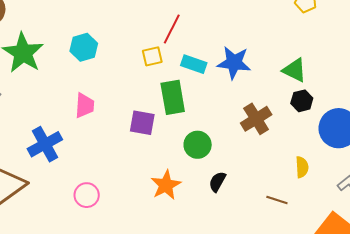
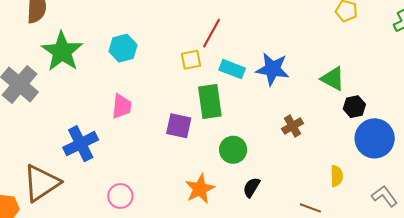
black hexagon: (302, 101) -> (354, 107), moved
brown cross: (256, 119) -> (293, 126), size x0.7

